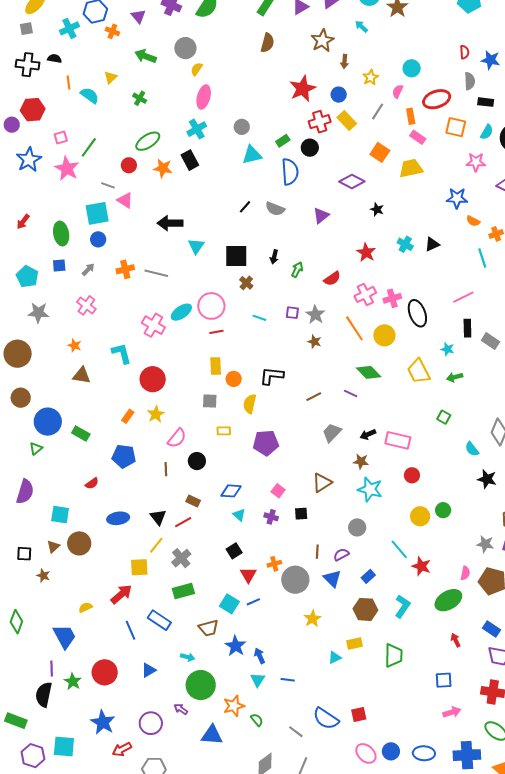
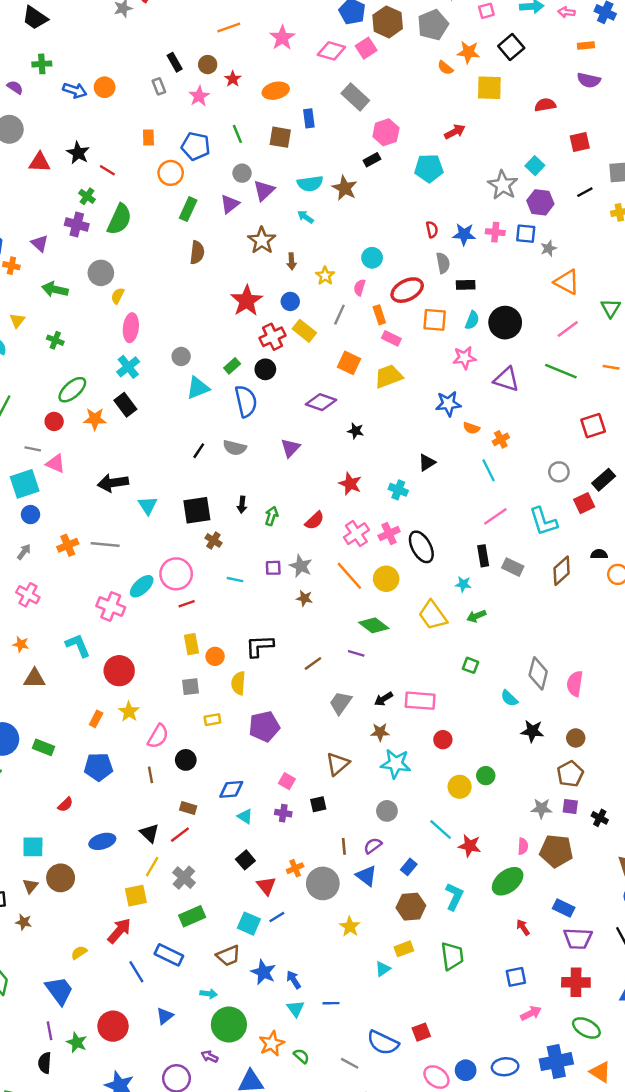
cyan cross: (405, 244) -> (398, 490), moved
pink line: (463, 297) -> (495, 516), moved
black semicircle: (44, 695) -> (45, 1063), size x0.7

